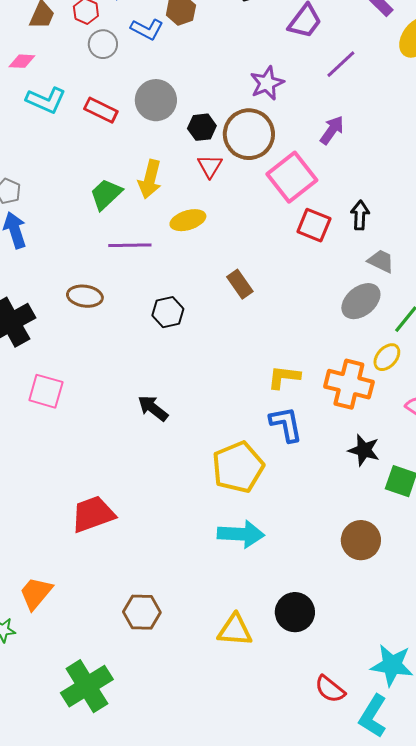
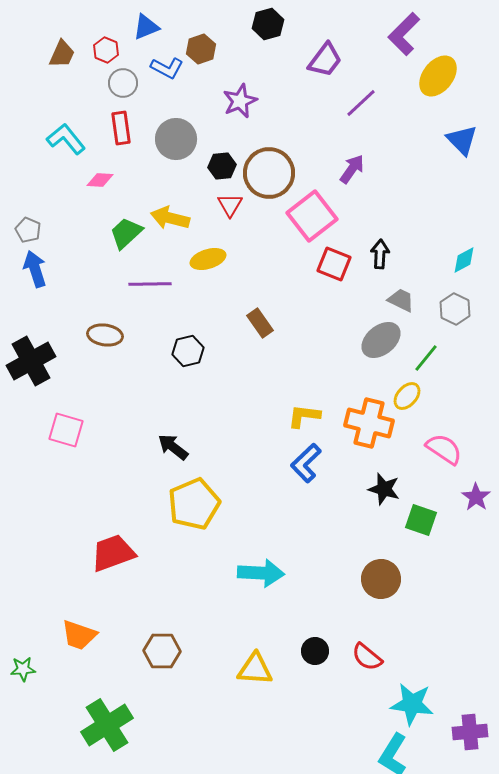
pink diamond: (22, 61) -> (100, 180), moved
purple star: (267, 83) -> (240, 101), moved
cyan L-shape: (46, 100) -> (66, 139), turned -153
red rectangle: (101, 110) -> (121, 128), moved, turned 56
yellow arrow: (150, 179) -> (170, 218), turned 90
blue L-shape: (286, 424) -> (306, 463), turned -123
yellow pentagon: (238, 467) -> (194, 504), moved
orange trapezoid: (36, 593) -> (79, 635), moved, turned -111
black circle: (295, 612) -> (315, 651), size x0.7
red semicircle: (330, 689) -> (367, 657), moved

